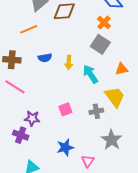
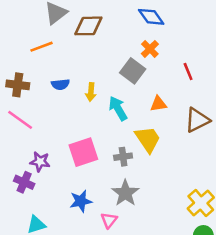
orange cross: (104, 22) -> (150, 49), moved
pink square: (65, 109) -> (83, 152), size x1.6
gray star: (111, 140) -> (125, 193), moved

